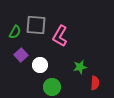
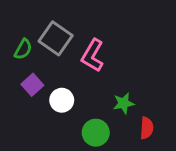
gray square: (36, 25) -> (56, 38), turned 30
green circle: (52, 87) -> (96, 133), moved

